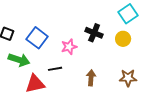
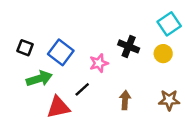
green arrow: (19, 60) -> (39, 79), turned -35
black line: (55, 69) -> (82, 89), turned -32

